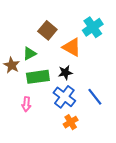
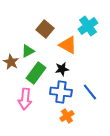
green rectangle: (38, 77) -> (36, 73), turned -45
blue cross: (64, 97) -> (61, 92), turned -30
pink arrow: (26, 104) -> (25, 99), size x1.5

